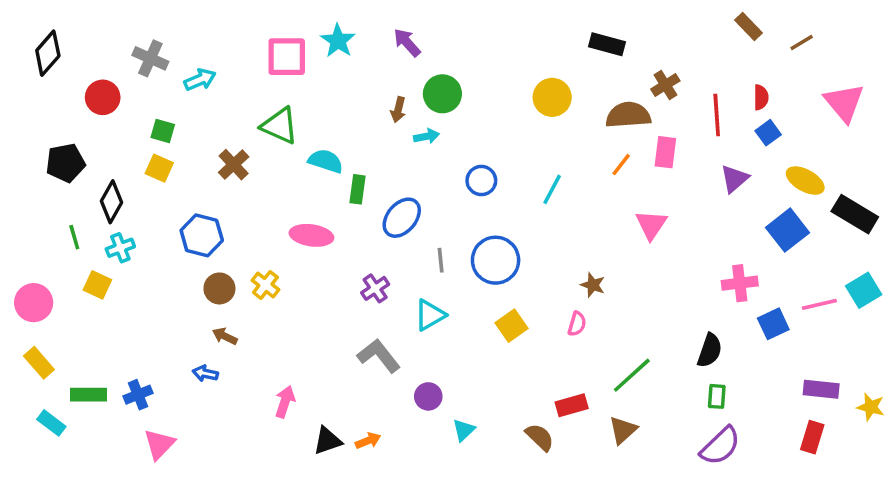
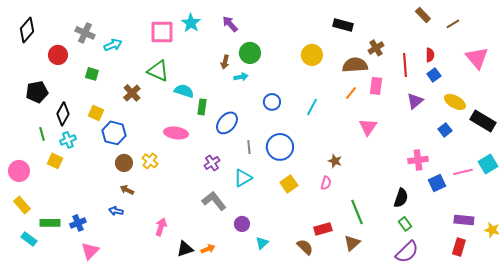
yellow square: (159, 168) -> (96, 113), moved
blue square: (788, 230) -> (445, 130), size x0.6
green line: (632, 375) -> (357, 212), turned -70
green rectangle: (717, 396) -> (405, 224), turned -40

